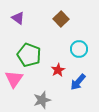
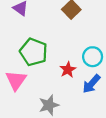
cyan circle: (79, 49) -> (93, 57), moved

